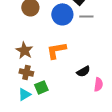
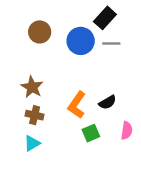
orange L-shape: (56, 50) -> (77, 105), moved, turned -45
black semicircle: (83, 71) -> (107, 102), moved
green square: (41, 87) -> (91, 133), moved

